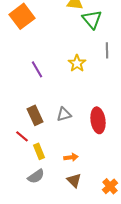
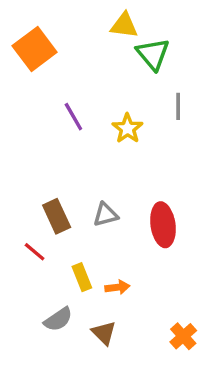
purple line: (37, 69) -> (73, 117), moved
yellow rectangle: (39, 151) -> (82, 277), moved
brown triangle: (74, 180) -> (104, 333), moved

